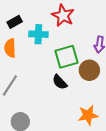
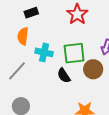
cyan cross: (38, 34) -> (44, 52), moved

